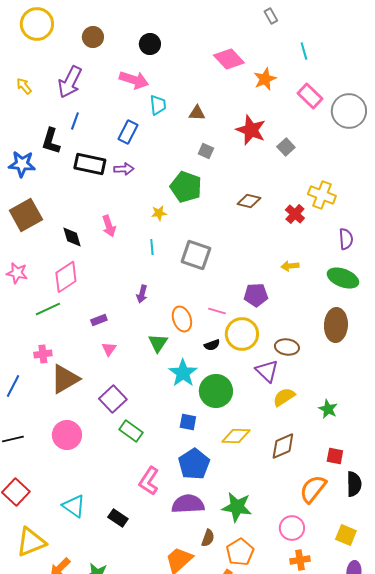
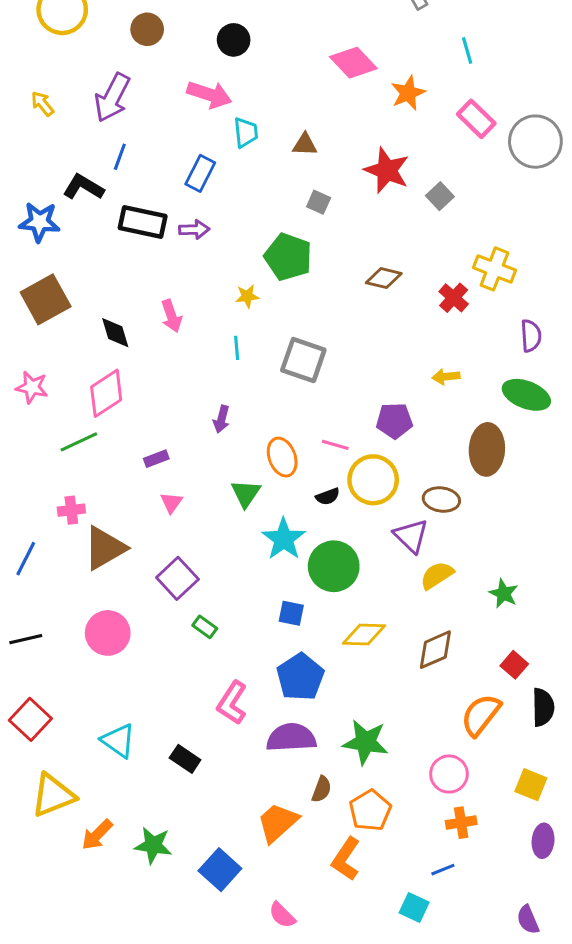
black L-shape: (51, 141) -> (83, 187), turned 104
brown ellipse: (336, 325) -> (487, 449), moved
green rectangle: (131, 431) -> (205, 627), size x0.7
red square: (335, 456) -> (514, 665), turned 30

